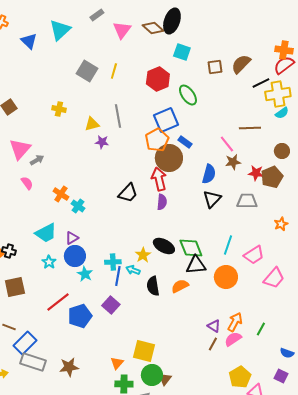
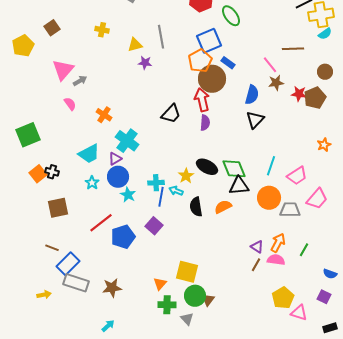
gray trapezoid: (247, 201) -> (290, 210), moved
cyan cross: (78, 206) -> (127, 141), moved, size x1.6
pink semicircle: (233, 339) -> (276, 260), turned 42

